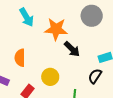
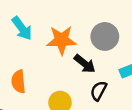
gray circle: (92, 16) -> (105, 36), moved
black semicircle: (95, 76) -> (99, 91), moved

